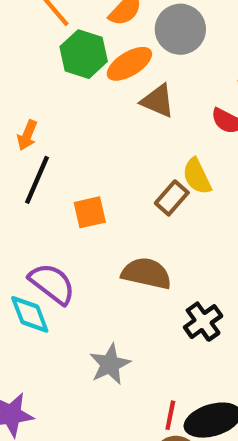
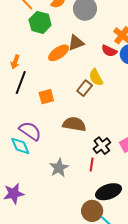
orange ellipse: (129, 64) -> (59, 53), moved
brown triangle: (158, 101) -> (76, 43), turned -42
red line: (170, 415) -> (92, 165), moved

